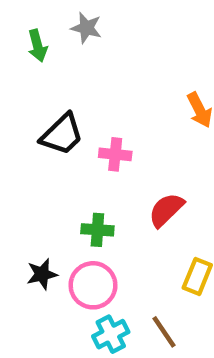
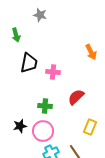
green arrow: (38, 46) -> (16, 35), moved
black trapezoid: (62, 134) -> (29, 63), turned -35

